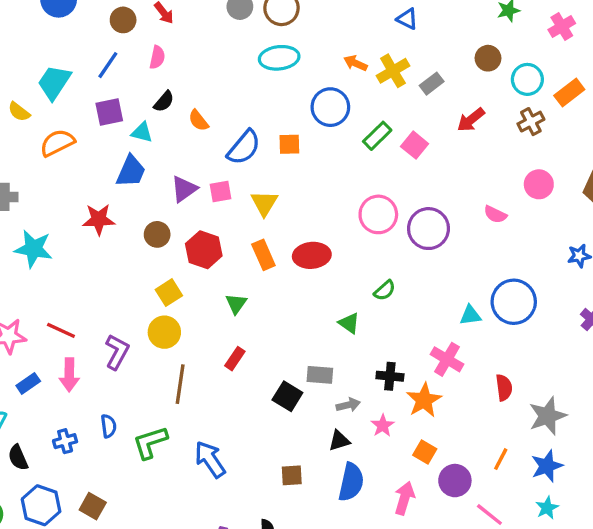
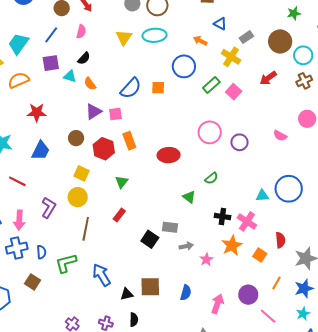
blue triangle: (407, 19) -> (220, 24), moved
brown circle: (488, 58) -> (280, 41), size x1.5
yellow cross: (393, 71) -> (231, 57), moved, turned -30
gray rectangle: (432, 84) -> (246, 37), moved
orange semicircle: (198, 120) -> (90, 84), moved
blue trapezoid: (131, 171) -> (41, 151), moved
yellow triangle: (264, 203) -> (124, 37), moved
red star: (99, 219) -> (37, 112), moved
purple circle: (428, 229) -> (239, 142), size x0.7
orange rectangle: (263, 255) -> (129, 141), moved
yellow square: (169, 293) -> (81, 173), turned -35
red line: (61, 330) -> (17, 181), moved
black cross: (390, 376) -> (222, 216), moved
blue cross: (65, 441) -> (17, 248), moved, size x1.5
black triangle: (339, 441) -> (127, 294), moved
orange square: (425, 452) -> (260, 255), moved
brown square: (292, 475) -> (150, 287), size x1.5
blue semicircle: (351, 482) -> (186, 293), size x0.7
brown square: (93, 506) -> (33, 282), moved

